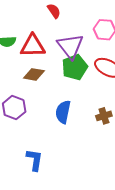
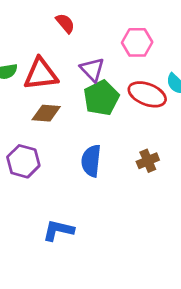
purple triangle: (70, 46) -> (92, 70), size x0.7
blue L-shape: (35, 160) -> (58, 230), turned -80

